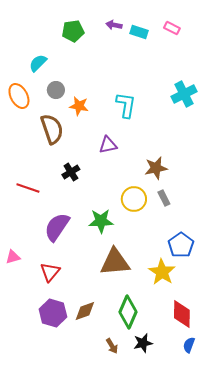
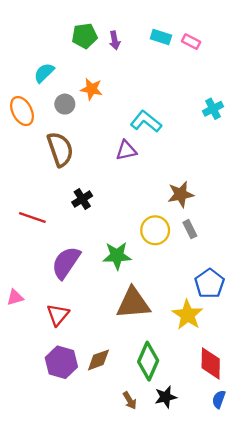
purple arrow: (114, 25) -> (115, 40), moved, turned -112
pink rectangle: (172, 28) -> (191, 42), moved
cyan cross: (184, 94) -> (213, 109), size x0.7
cyan L-shape: (126, 105) -> (146, 121), turned -60
orange star: (79, 106) -> (91, 89), moved
purple triangle: (108, 145) -> (126, 150), moved

